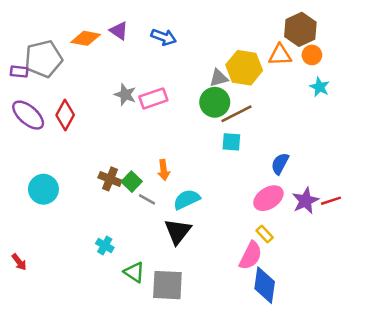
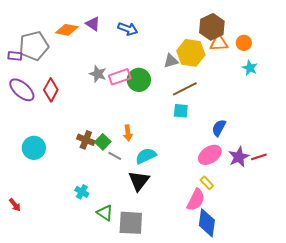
brown hexagon: (300, 29) -> (212, 27), moved
green circle: (215, 102) -> (139, 80), moved

